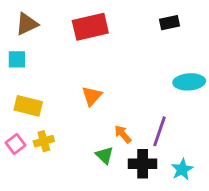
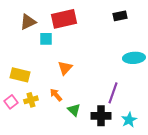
brown triangle: (27, 24) -> (28, 22), moved
cyan square: (17, 59) -> (46, 39), moved
orange arrow: (123, 134) -> (56, 95), moved

